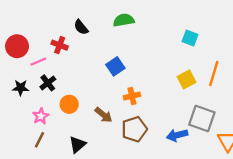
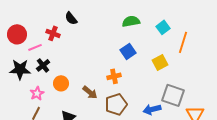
green semicircle: (124, 20) -> (131, 21), moved
cyan square: (190, 38) -> (163, 27), turned 32
blue square: (115, 66) -> (128, 51), moved
orange line: (214, 73) -> (183, 42), moved
black star: (21, 88) -> (20, 69), size x1.5

